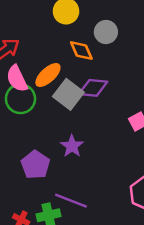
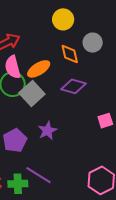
gray square: (68, 94) -> (32, 94), moved

